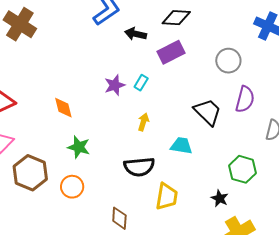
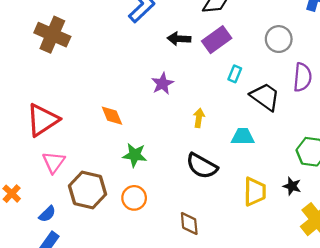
black arrow: (135, 34) -> (179, 39), moved
cyan rectangle: (141, 83) -> (235, 74), moved
black semicircle: (139, 167) -> (202, 166), turned 44
yellow trapezoid: (167, 196) -> (255, 192), moved

